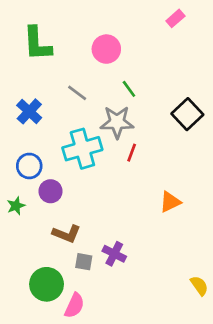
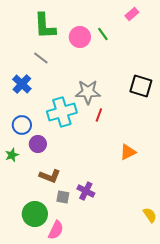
green L-shape: (37, 44) -> (45, 26), moved
green line: (129, 89) -> (103, 34), moved
gray line: (77, 93) -> (41, 58), moved
black square: (187, 114) -> (141, 86), turned -30

